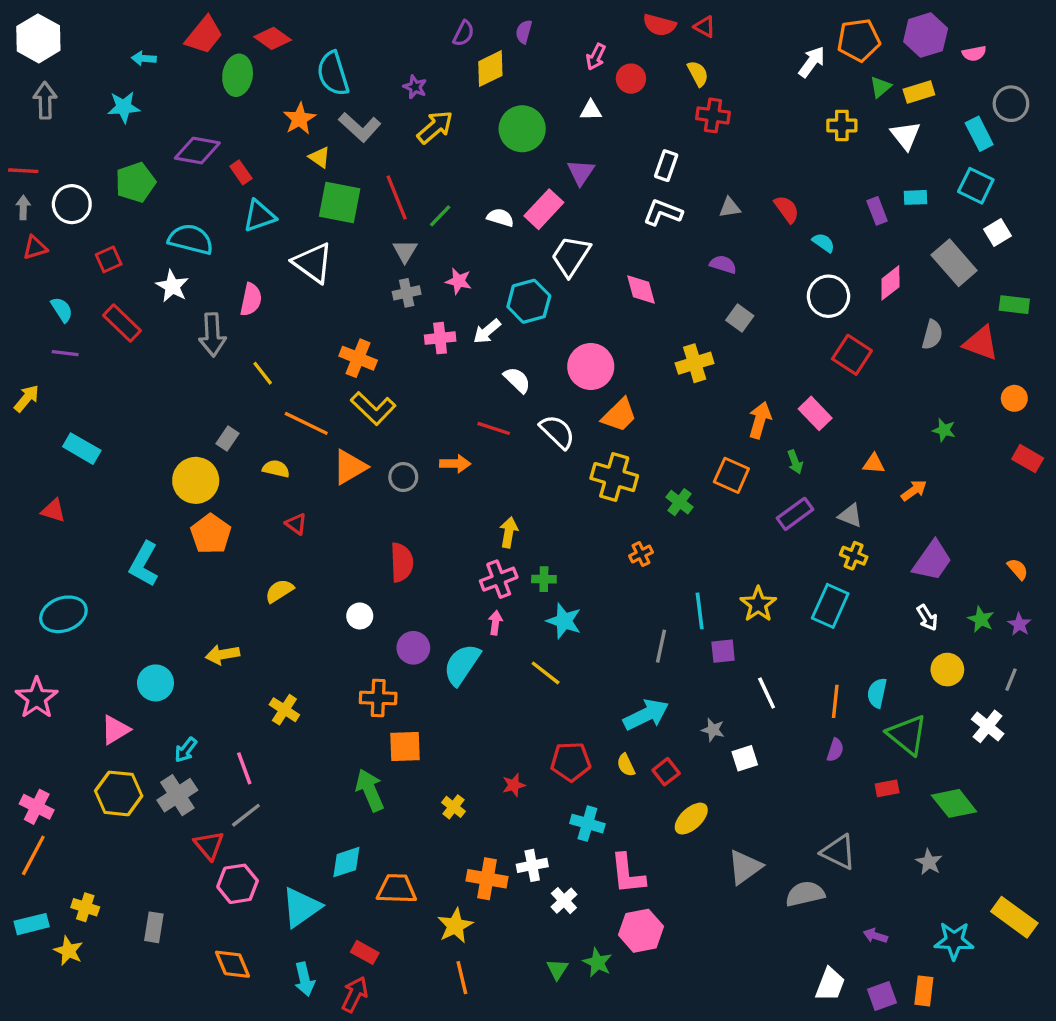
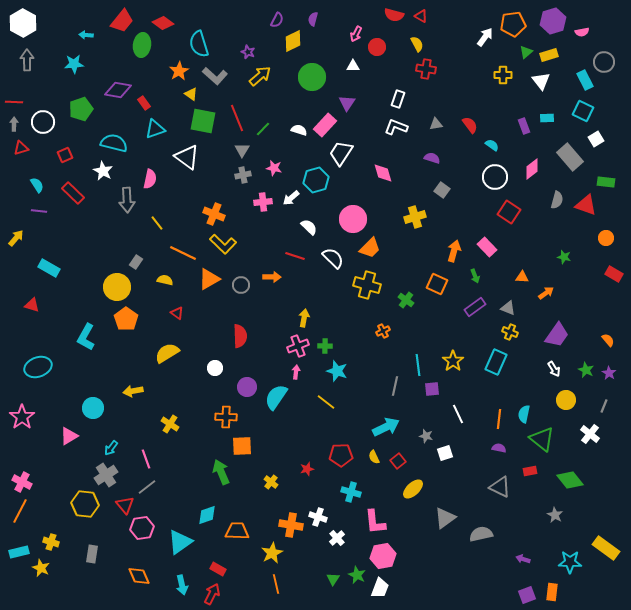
yellow semicircle: (279, 591) -> (167, 353), size x1.4
purple semicircle: (835, 750) -> (499, 448), turned -96
yellow hexagon: (119, 793) -> (85, 504), moved
gray triangle: (839, 852) -> (500, 487), moved
white cross: (532, 865) -> (318, 517), turned 30
white trapezoid: (830, 984) -> (380, 588), moved

